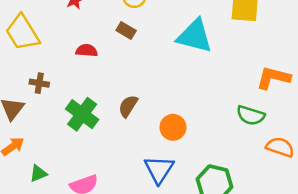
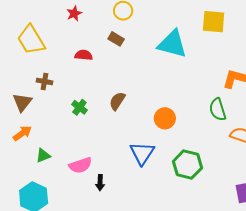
green cross: (82, 114) -> (79, 107), size x0.6
green semicircle: (251, 115) -> (218, 109), turned 55
orange circle: (173, 127) -> (165, 118), moved

